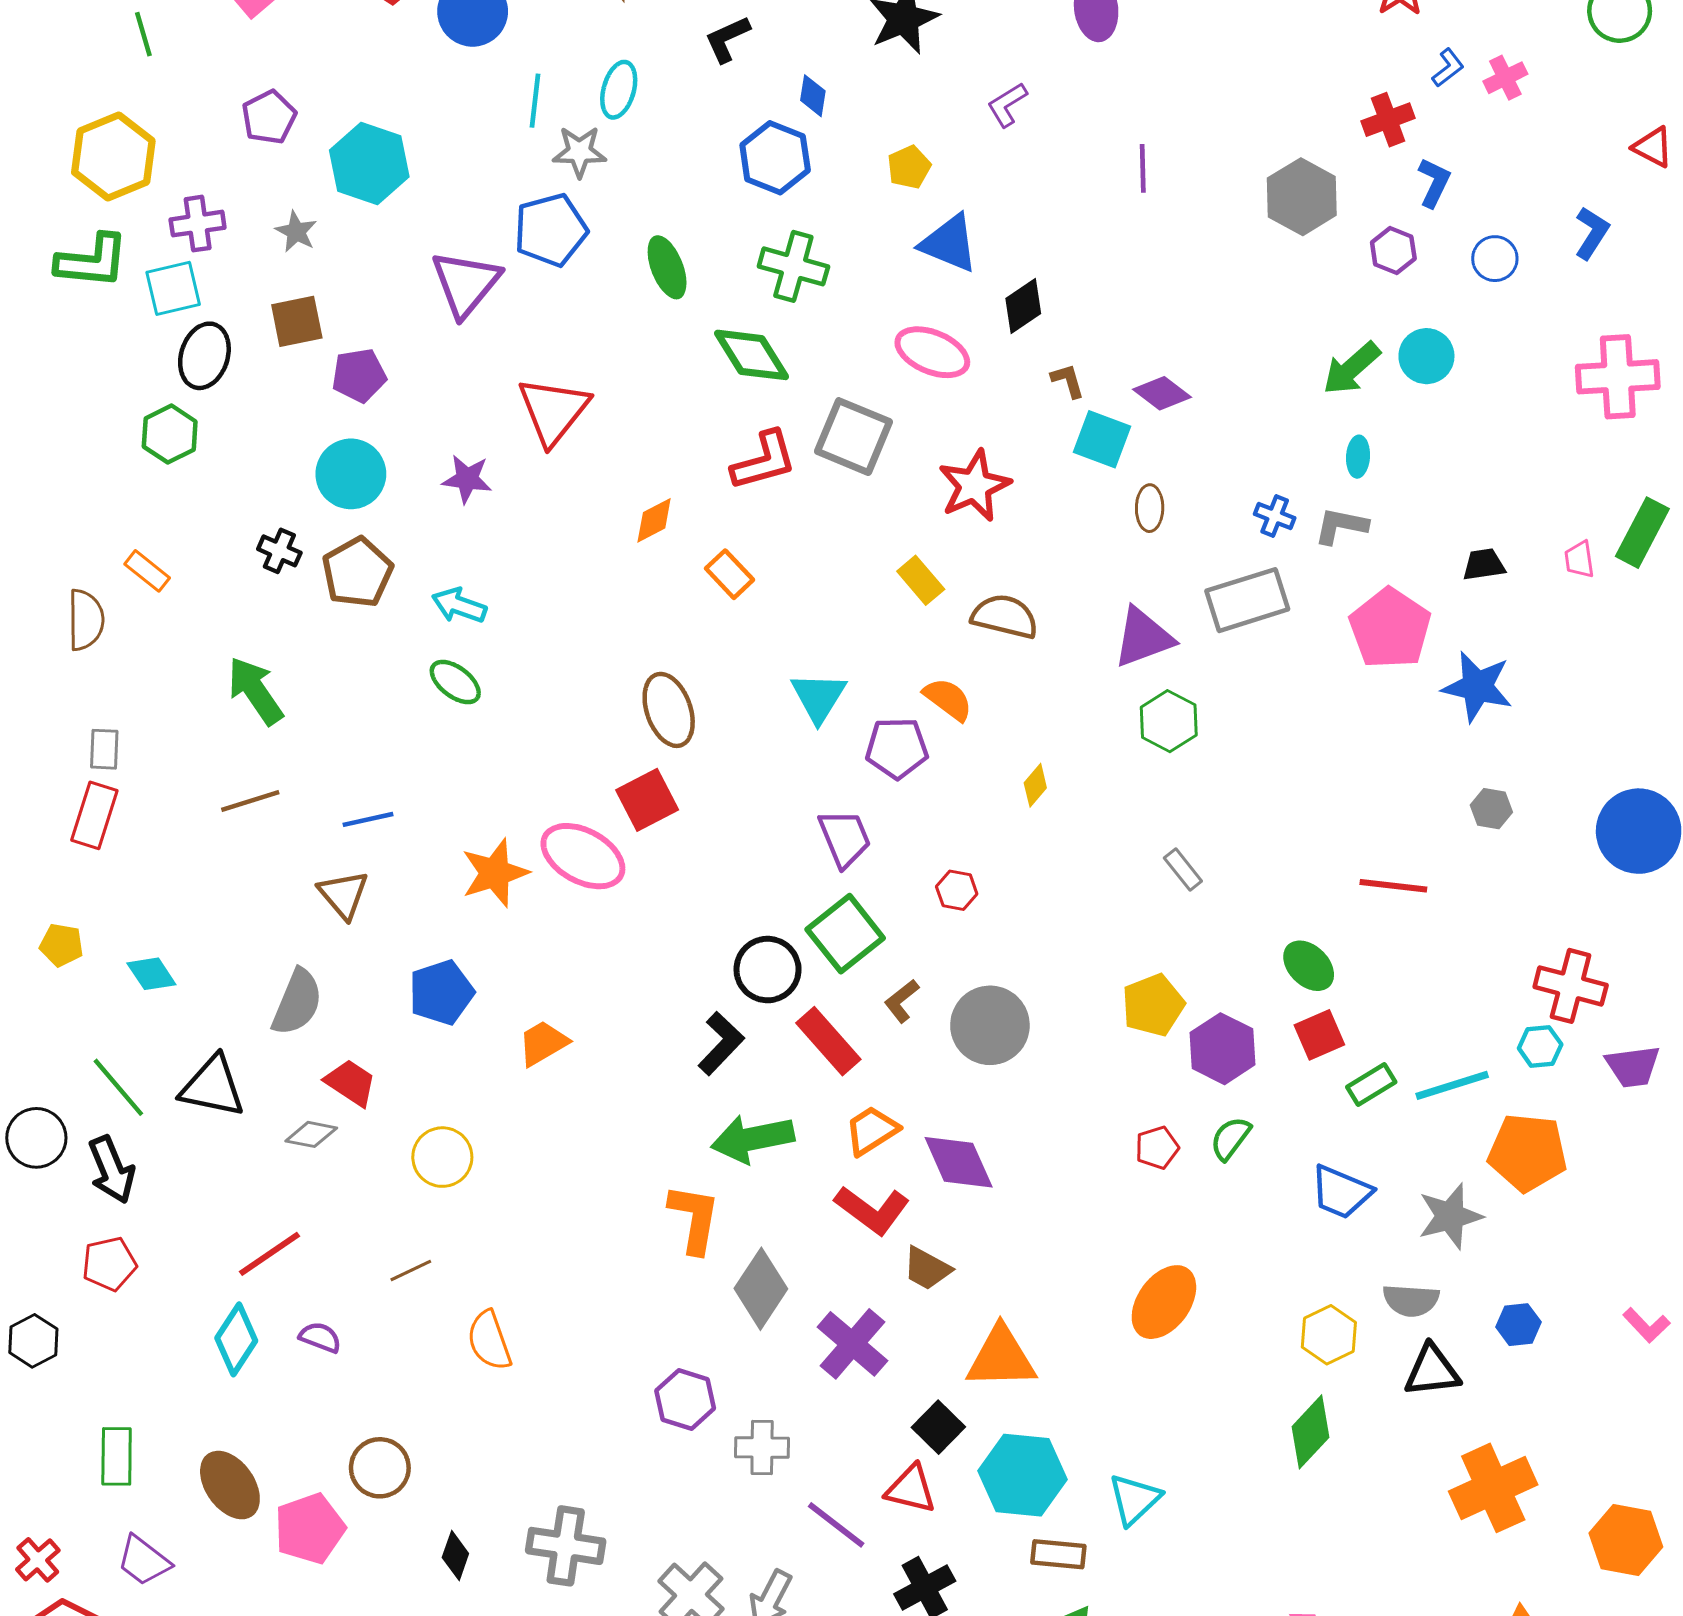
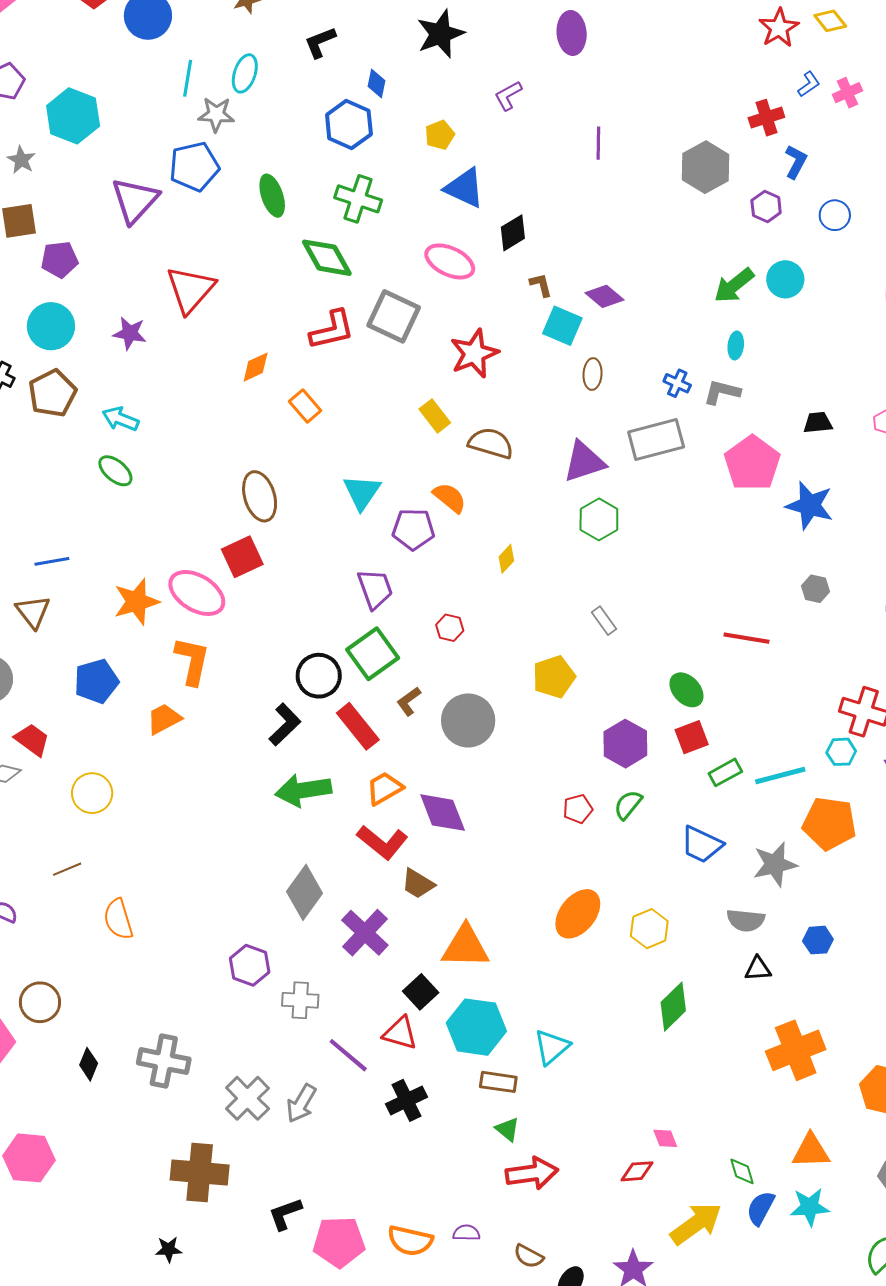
yellow pentagon: (1153, 1005) -> (554, 677), moved
orange L-shape: (694, 1219) -> (192, 661), moved
yellow hexagon: (1329, 1335) -> (649, 929), moved
black triangle: (1432, 1371) -> (758, 969), size x0.7

